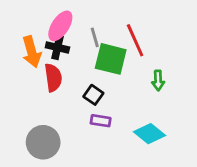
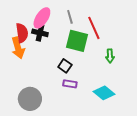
gray line: (95, 37) -> (70, 17), moved
orange arrow: (32, 52) -> (18, 48), moved
red semicircle: (53, 78) -> (22, 33), moved

